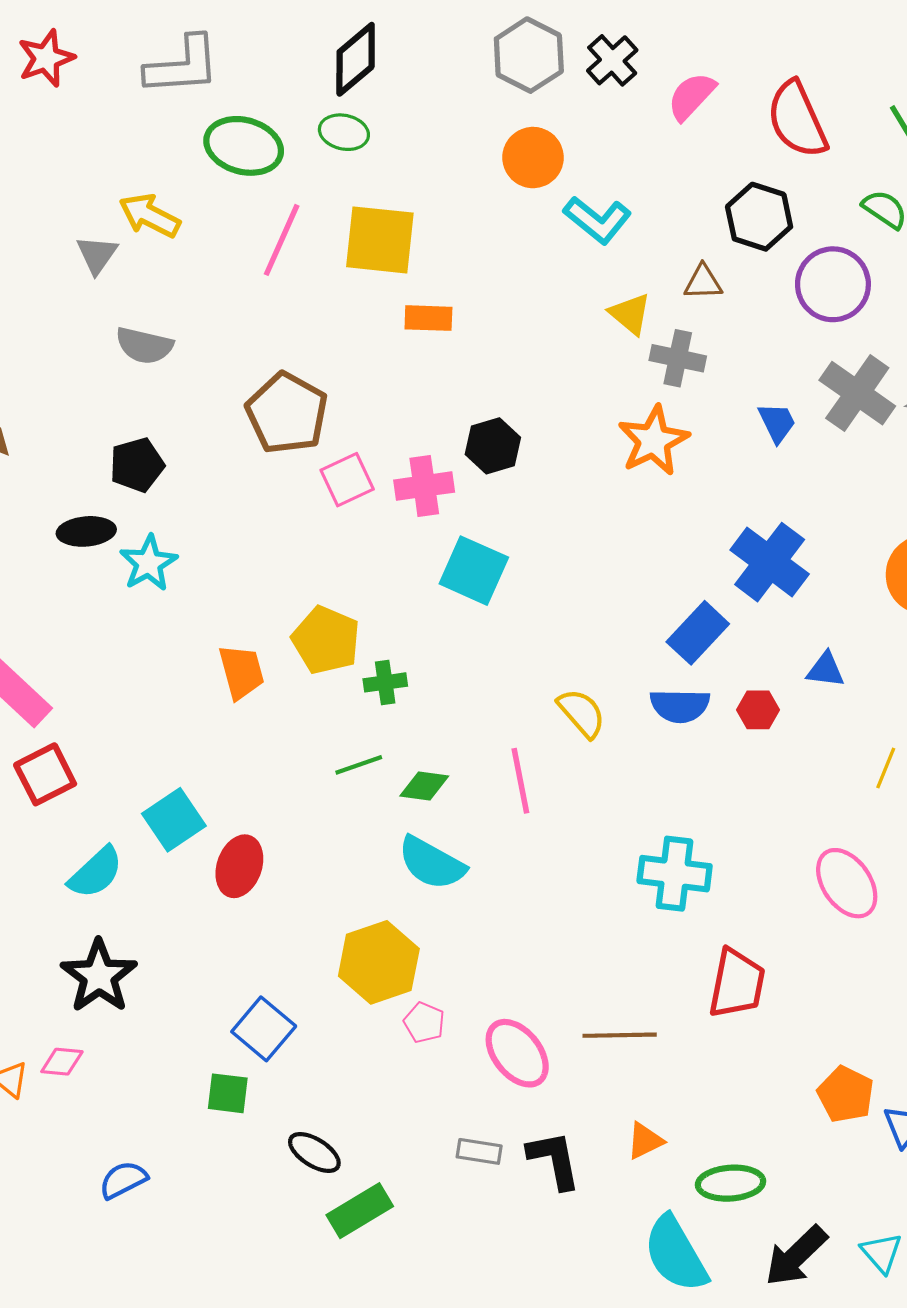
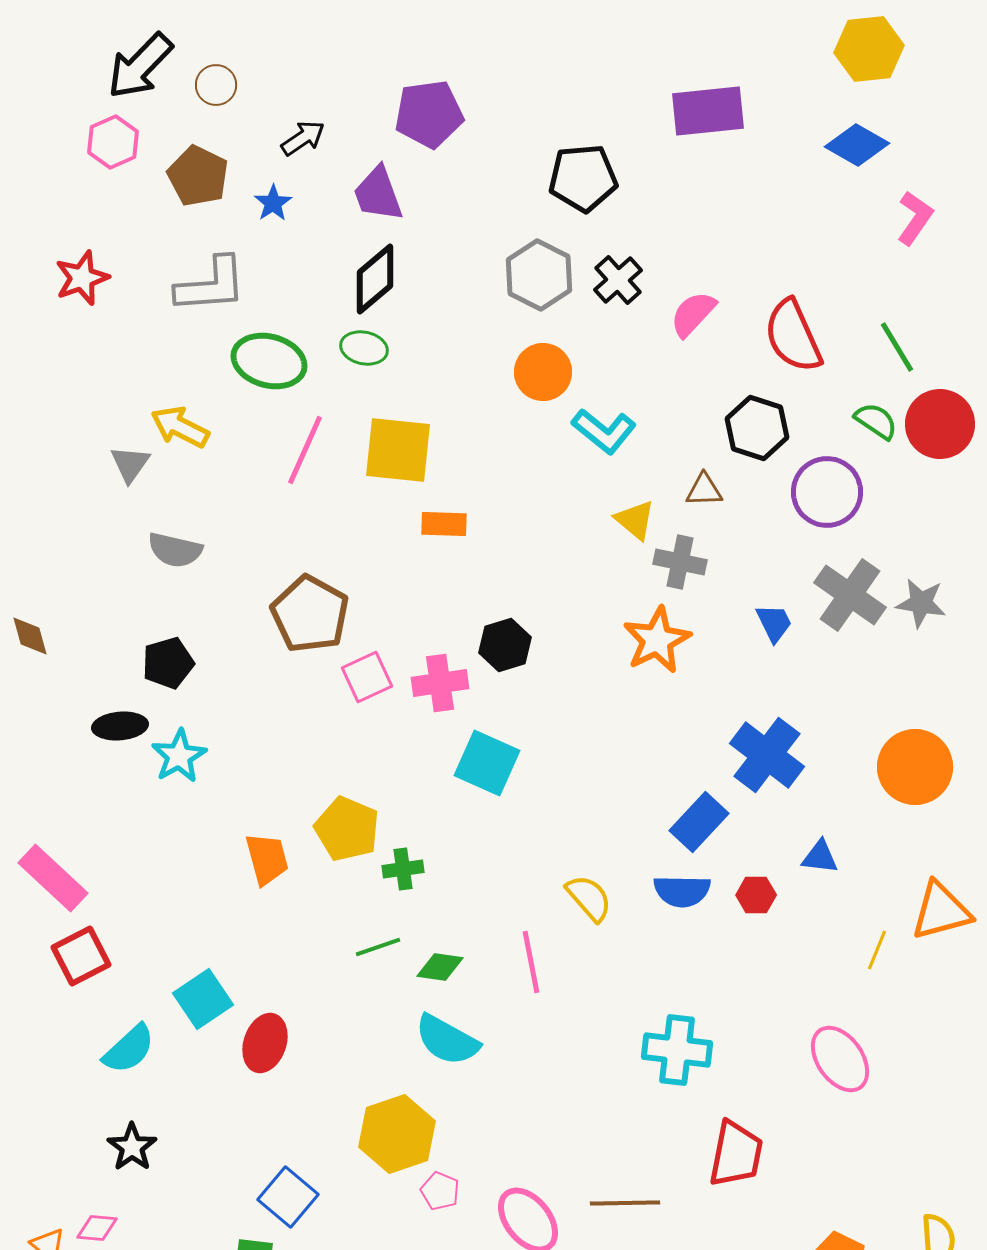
black star: (99, 976) -> (132, 1147), size x0.7

